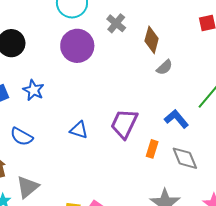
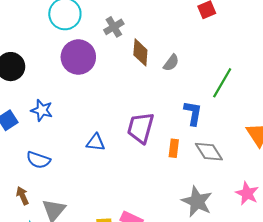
gray cross: (116, 23) -> (114, 27), turned 30
brown diamond: (152, 40) -> (140, 52), moved
blue L-shape: (176, 119) -> (193, 113), turned 60

